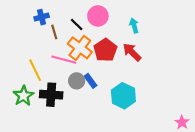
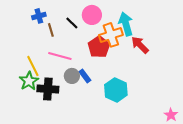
cyan arrow: (134, 26) -> (126, 24), size x1.6
orange cross: (80, 48) -> (111, 35), moved, turned 35
red arrow: (132, 52) -> (140, 45), moved
green star: (23, 96) -> (29, 81), moved

